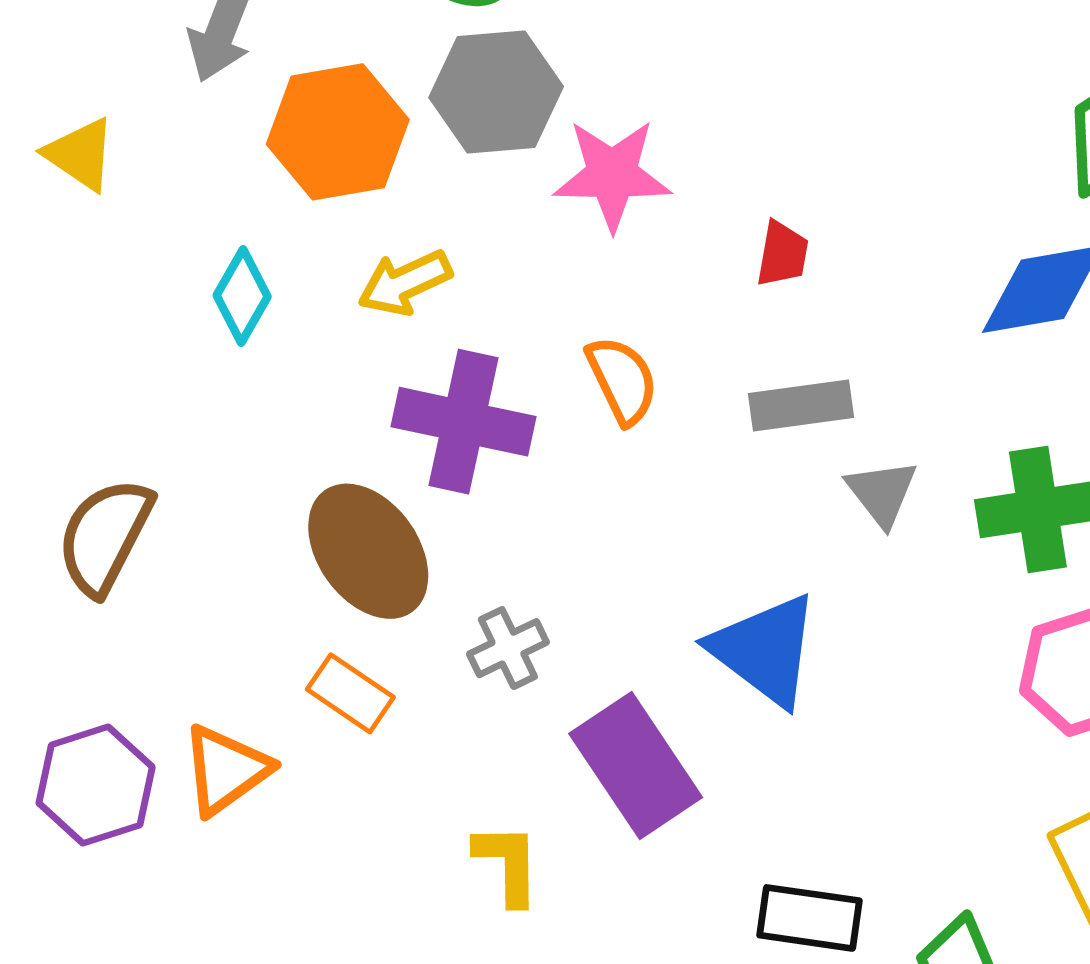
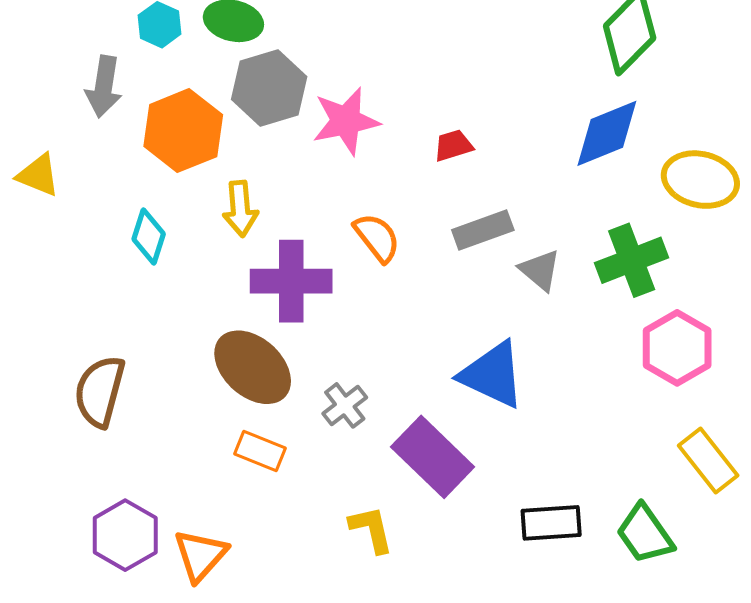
red trapezoid: (782, 254) -> (453, 145), turned -105
yellow arrow: (405, 283) -> (240, 209), turned -58
orange triangle: (226, 770) -> (200, 555), moved

